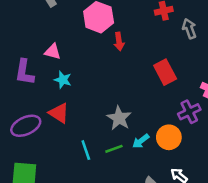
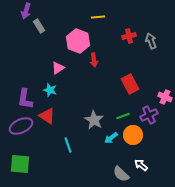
gray arrow: (189, 29) -> (151, 41), moved
pink triangle: (53, 52) -> (58, 68), moved, turned -48
purple L-shape: (24, 72) -> (25, 99), moved
green line: (114, 149) -> (123, 116), moved

